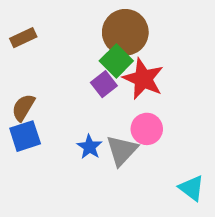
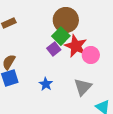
pink circle: (147, 129) -> (91, 55), moved
gray triangle: (122, 150) -> (83, 87), moved

